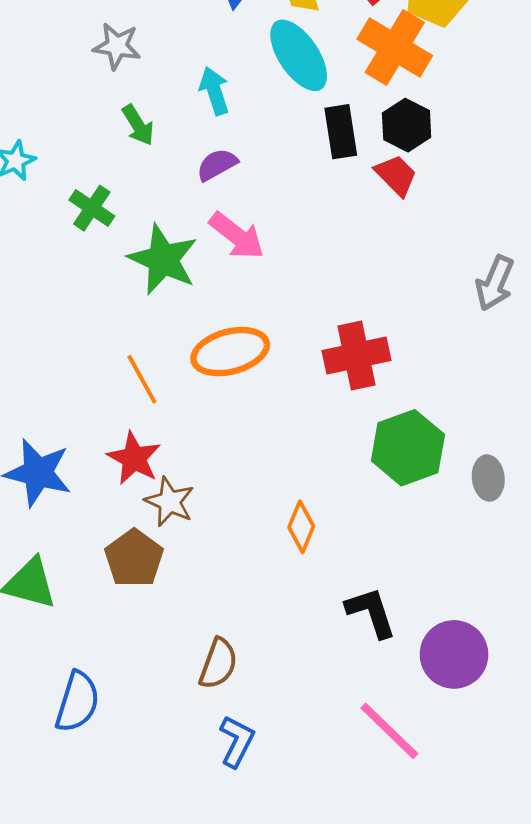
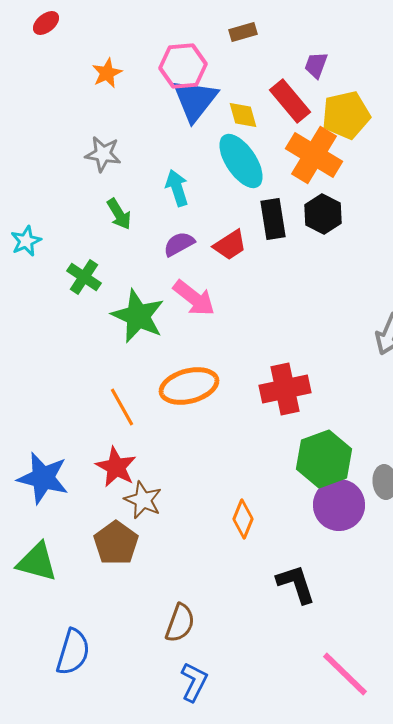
red trapezoid: (396, 175) -> (230, 245), moved, turned 102
purple circle: (454, 654) -> (339, 505), moved
pink line: (389, 731) -> (345, 674), moved

